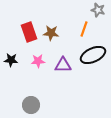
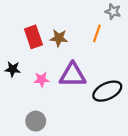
black ellipse: (93, 55) -> (107, 91), moved
pink star: (38, 61) -> (42, 80), moved
purple triangle: (63, 65) -> (73, 75), size x1.4

